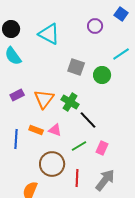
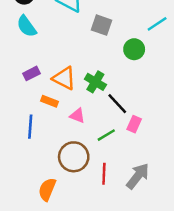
gray square: (76, 67) -> (102, 25), moved
orange triangle: (44, 99) -> (64, 78), turned -40
orange rectangle: (36, 130) -> (50, 101), moved
pink rectangle: (102, 148) -> (134, 124), moved

